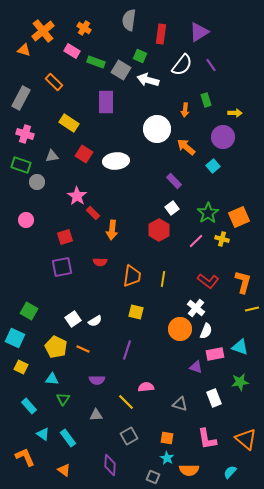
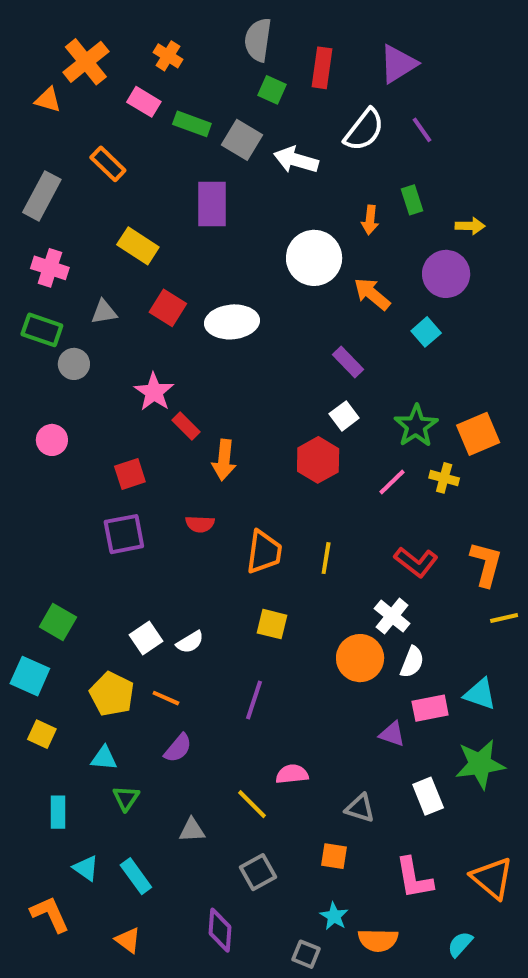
green square: (140, 56) -> (272, 90), moved
purple semicircle: (97, 380) -> (178, 748), moved, turned -49
green star: (240, 382) -> (480, 764), size x1.4
cyan rectangle: (29, 406) -> (58, 812), turned 42
orange square: (167, 438) -> (334, 856), moved

